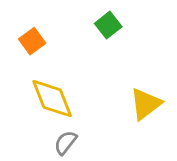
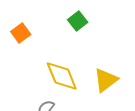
yellow diamond: (52, 99) -> (62, 76), moved

